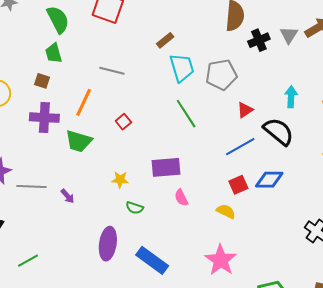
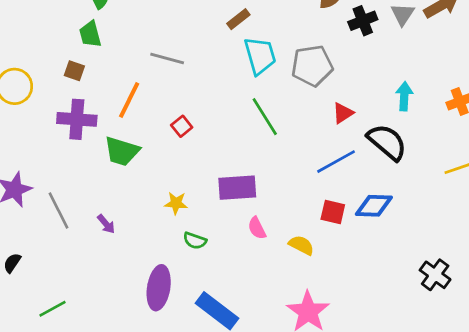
red square: (238, 185) -> (333, 212), turned 36
gray line: (31, 186) -> (58, 210), turned 60
yellow semicircle: (226, 211) -> (301, 245), moved

